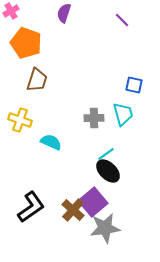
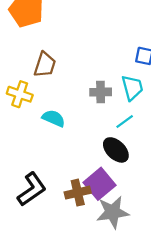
brown trapezoid: (37, 80) -> (45, 65), moved
cyan line: (106, 154) -> (125, 122), moved
brown cross: (73, 210) -> (78, 193), turned 35

